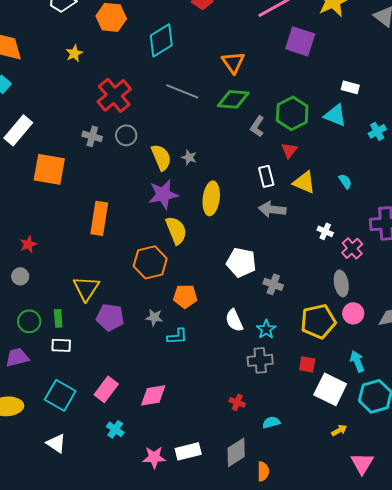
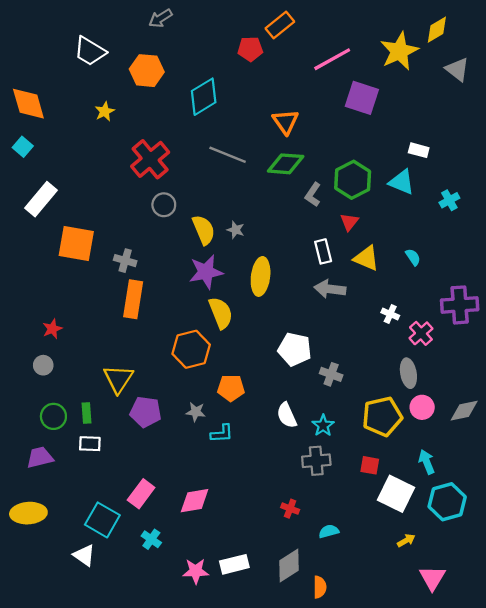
gray cross: (92, 136) -> (125, 261), moved
cyan square: (60, 395) -> (102, 520), moved

